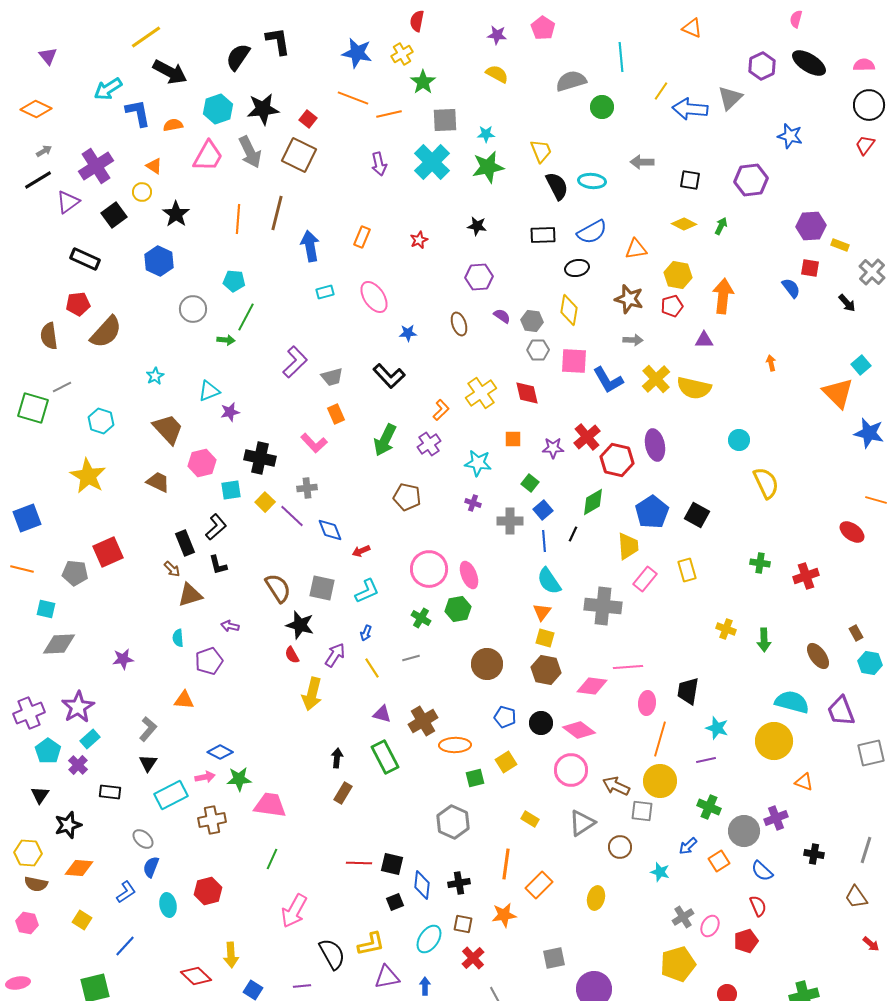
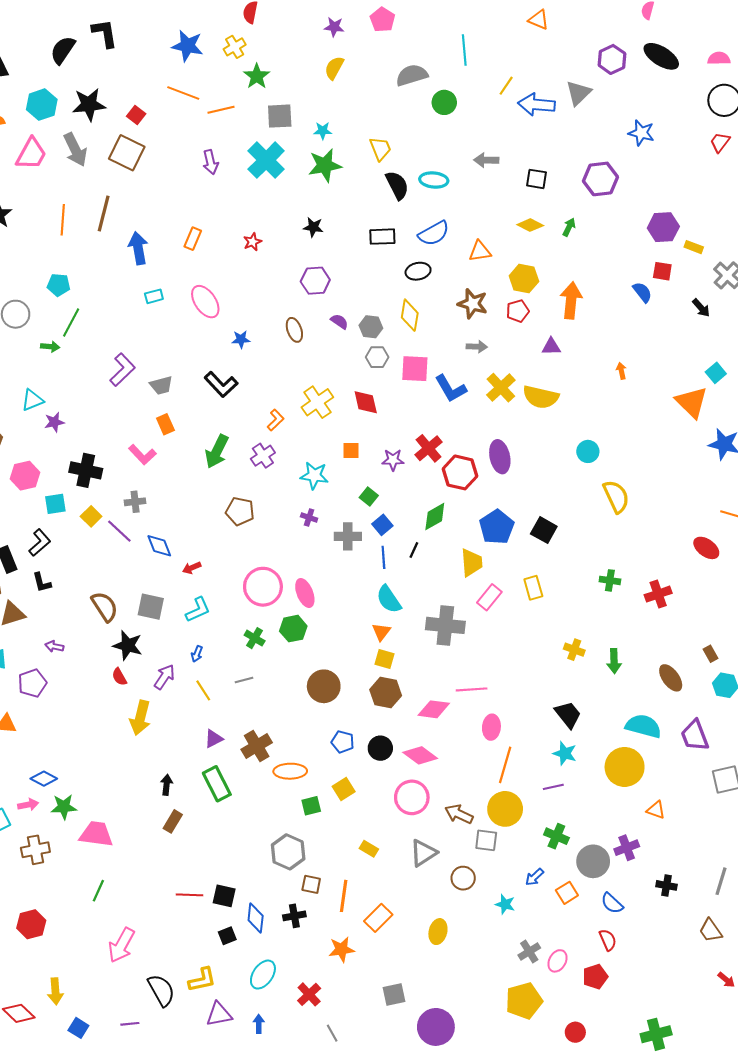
yellow semicircle: (497, 74) -> (334, 68), turned -90
black trapezoid: (688, 691) -> (568, 715), moved, turned 132
purple triangle: (382, 714) -> (214, 739), turned -42
brown square: (463, 924) -> (311, 884), moved

